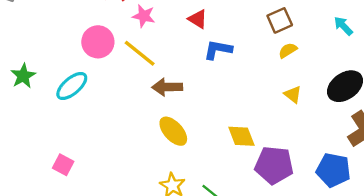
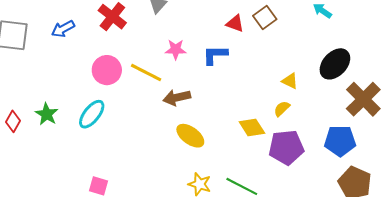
pink star: (144, 16) -> (176, 49), moved
red triangle: (198, 19) -> (235, 23), moved
yellow semicircle: (288, 50) -> (282, 109), moved

